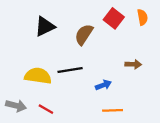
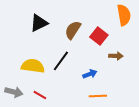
orange semicircle: (142, 17) -> (124, 15), size x1.5
red square: (114, 18) -> (99, 36), moved
black line: (70, 70) -> (61, 61), turned -45

